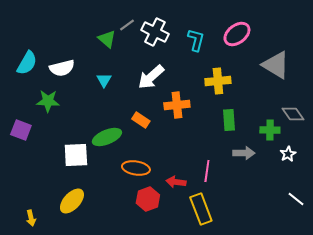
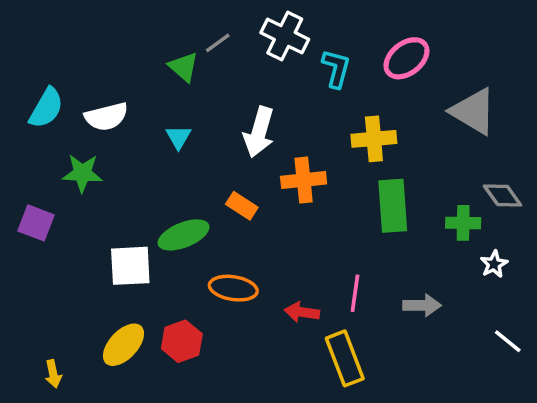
white cross: (155, 32) -> (285, 36), moved
white arrow: (151, 77) -> (259, 132), turned -32
green rectangle: (229, 120) -> (393, 206), size x1.4
gray arrow: (244, 153) -> (422, 305), moved
red hexagon: (148, 199) -> (182, 341), moved

